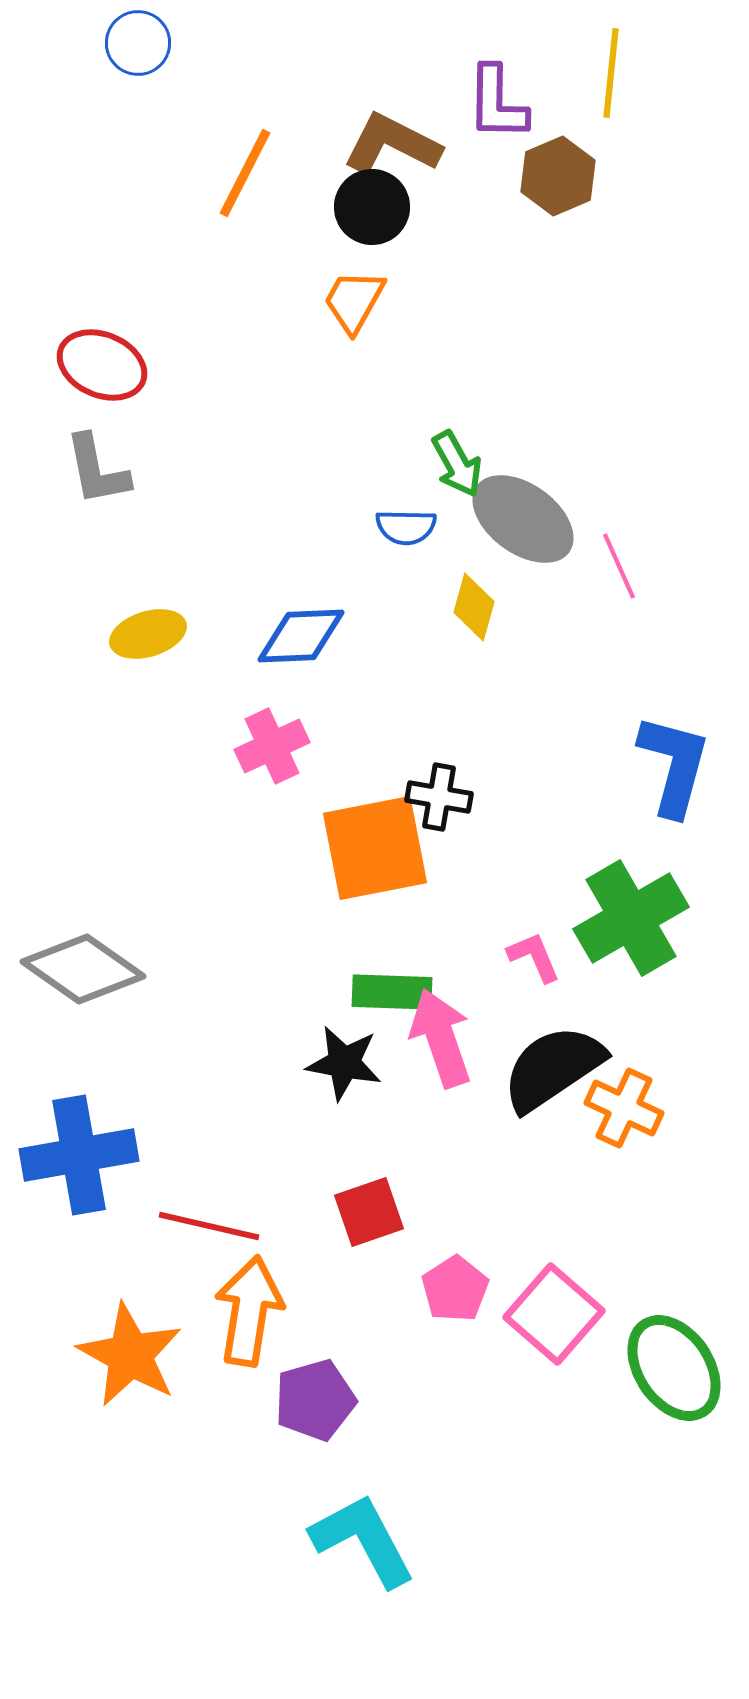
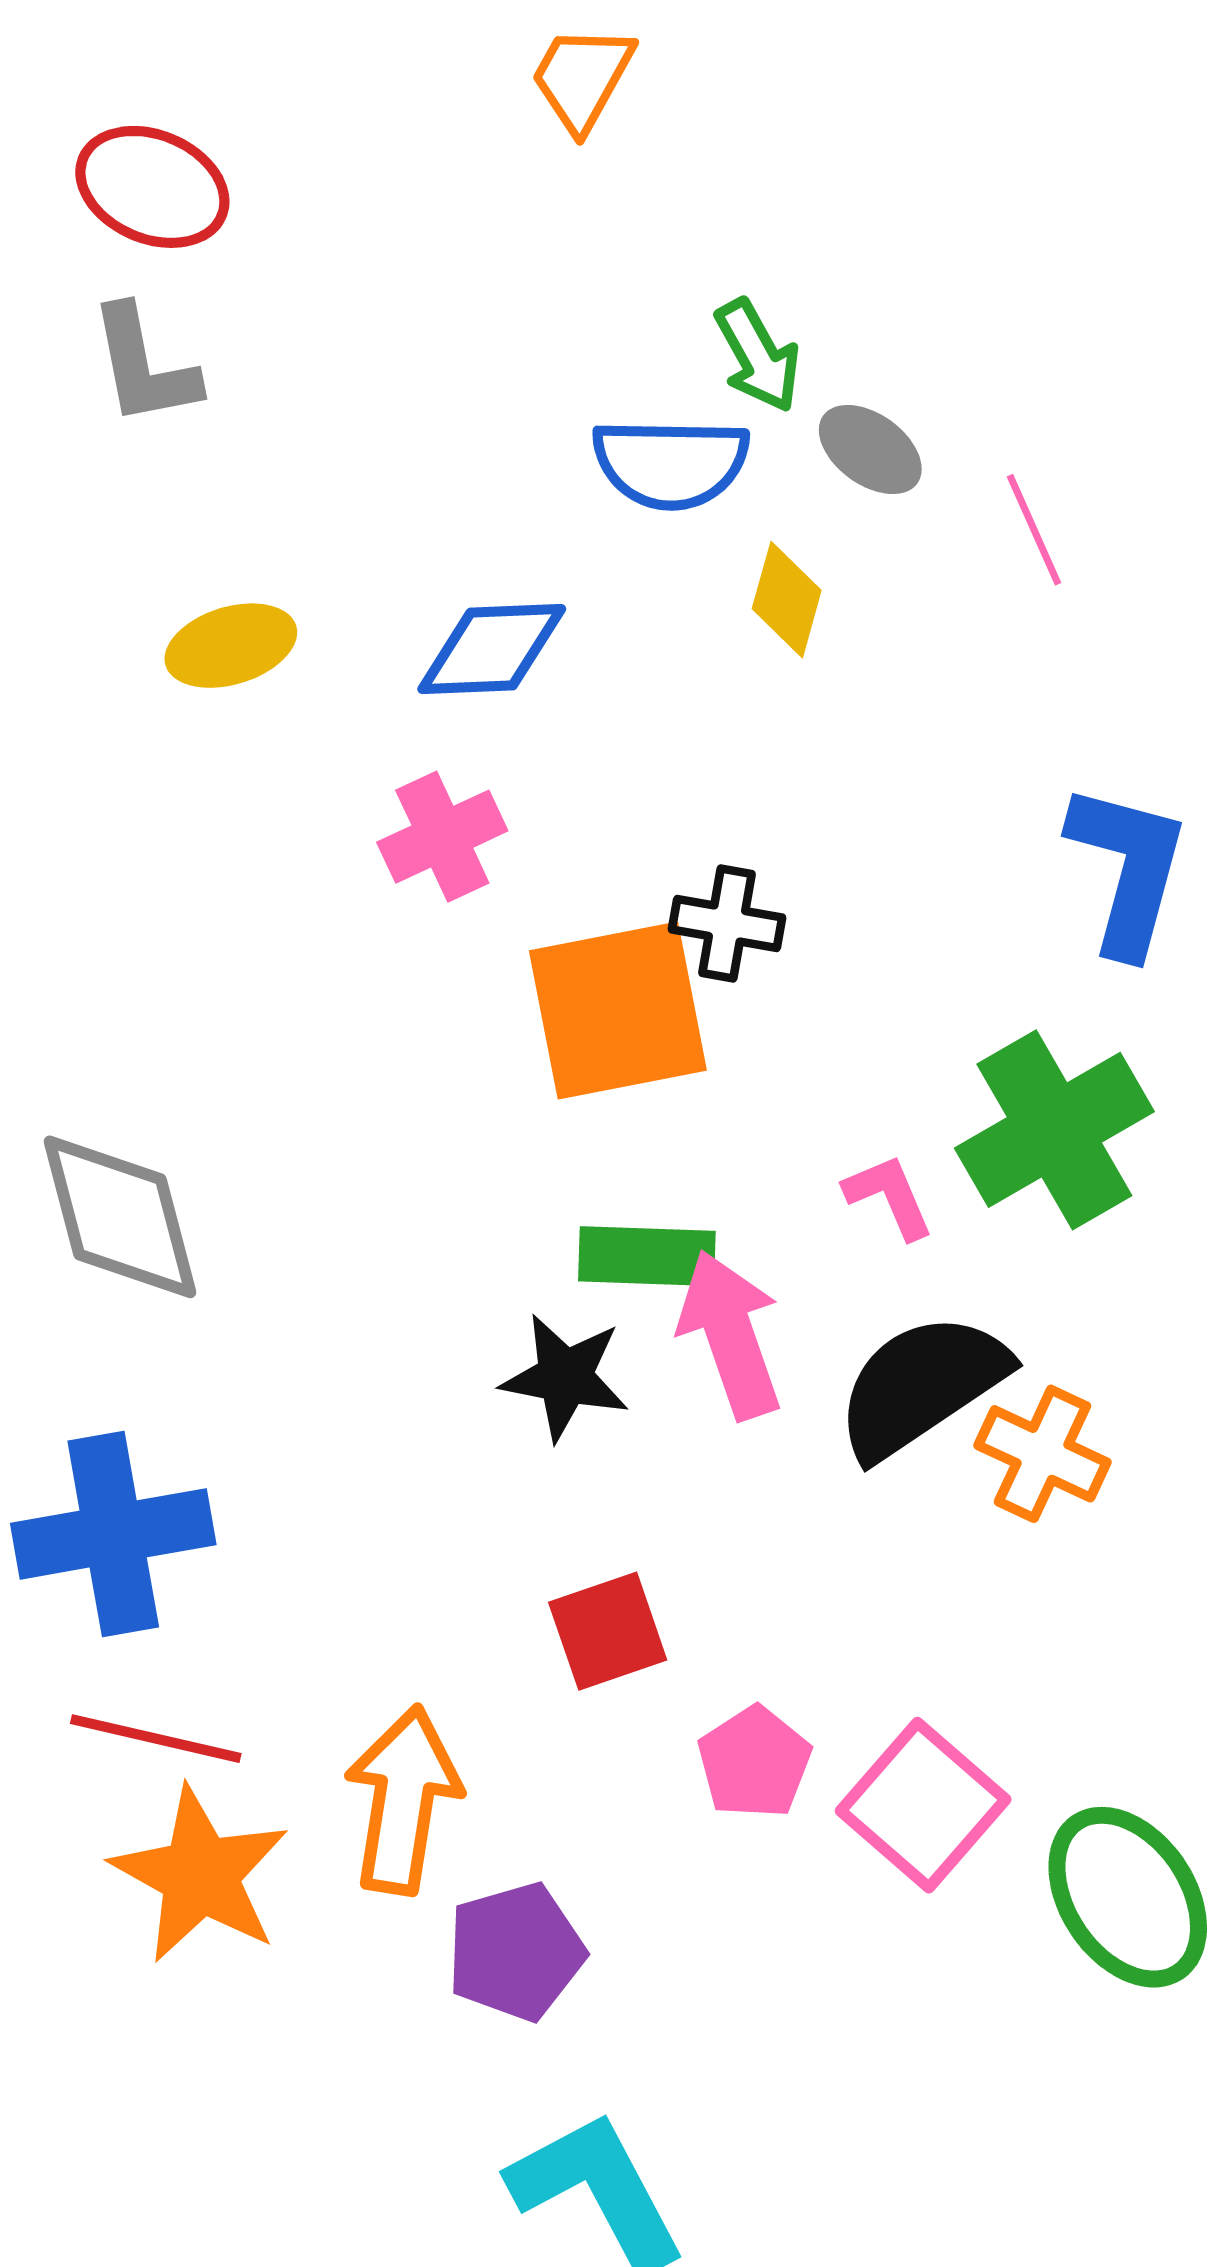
gray ellipse: (523, 519) -> (870, 450), size x0.6
blue semicircle: (406, 527) -> (671, 463), size x1.5
gray diamond: (83, 969) -> (120, 1217), turned 40
red line: (209, 1226) -> (156, 1739), moved

